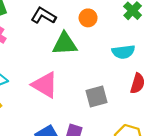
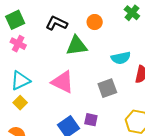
cyan semicircle: (123, 52) -> (121, 58), moved

